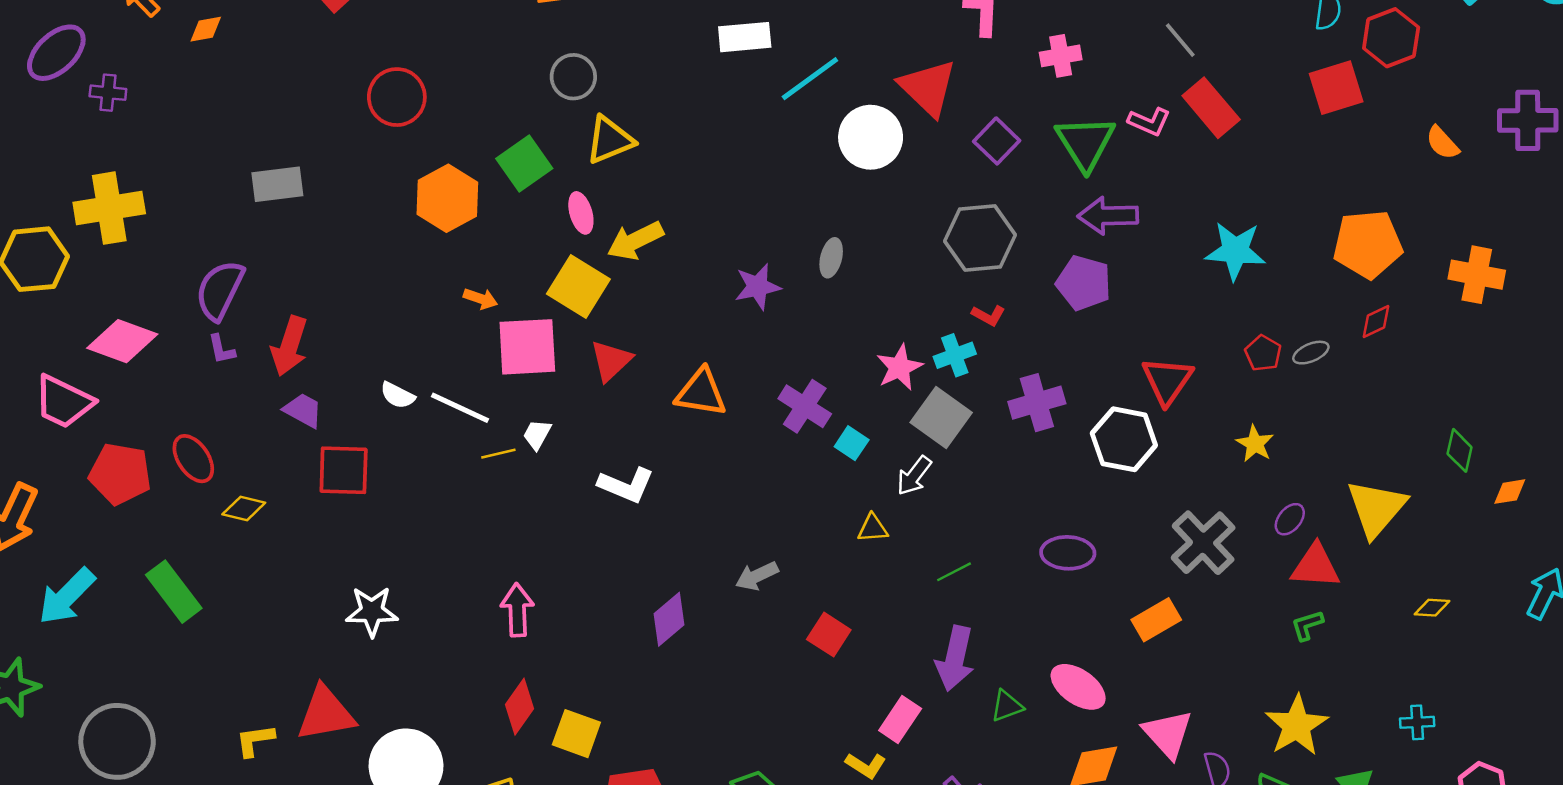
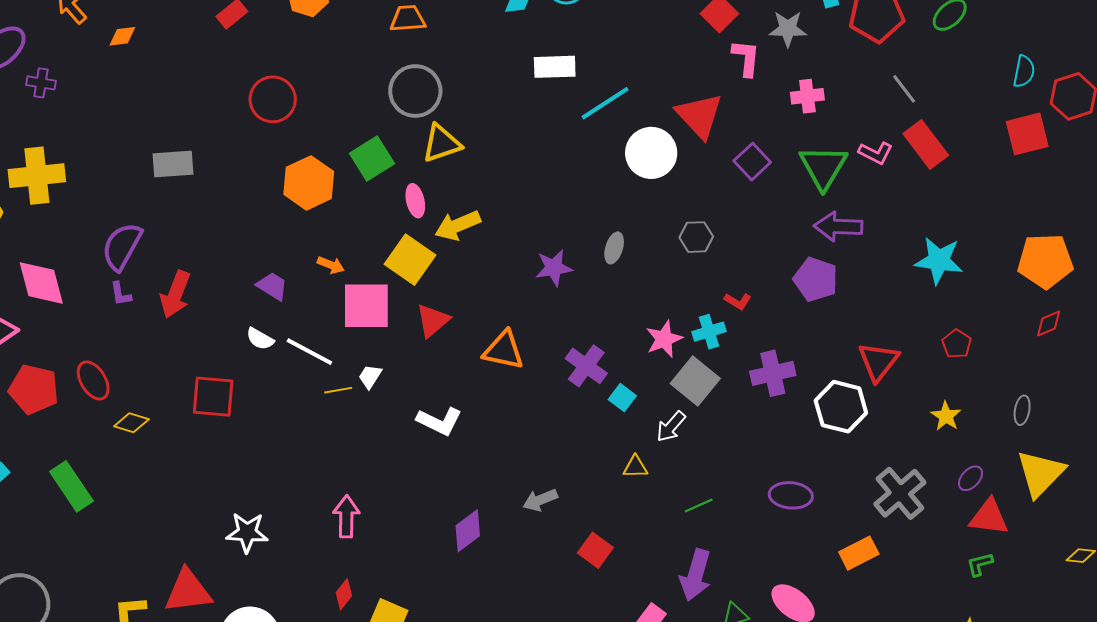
gray circle: (573, 77) -> (415, 91), size x1.4
gray hexagon: (980, 238) -> (696, 237), moved, size x0.6
pink diamond: (122, 341) -> (41, 283), turned 52
gray ellipse: (1311, 353) -> (1022, 410), moved, turned -60
purple trapezoid: (303, 410) -> (272, 286), moved
white star: (372, 611) -> (247, 533), moved
red diamond: (520, 707) -> (344, 594), size x0.7

